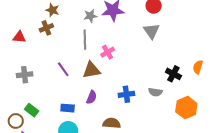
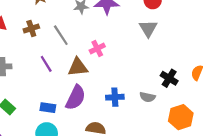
brown cross: (46, 28) -> (31, 28), moved
gray line: (85, 40) -> (61, 35), moved, turned -36
purple semicircle: (92, 97) -> (76, 98), size x1.6

